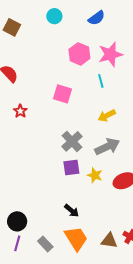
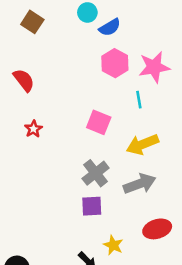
blue semicircle: (97, 18) -> (110, 27), moved
pink square: (62, 94) -> (99, 122), moved
yellow arrow: (107, 116) -> (142, 144), size x1.4
yellow star: (95, 175) -> (113, 245), moved

